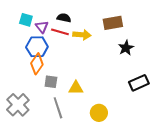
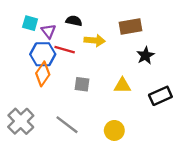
red line: (60, 32) -> (65, 50), moved
gray square: (51, 82) -> (82, 84), moved
yellow triangle: (76, 88) -> (122, 85), moved
gray line: (58, 108) -> (67, 125), turned -35

